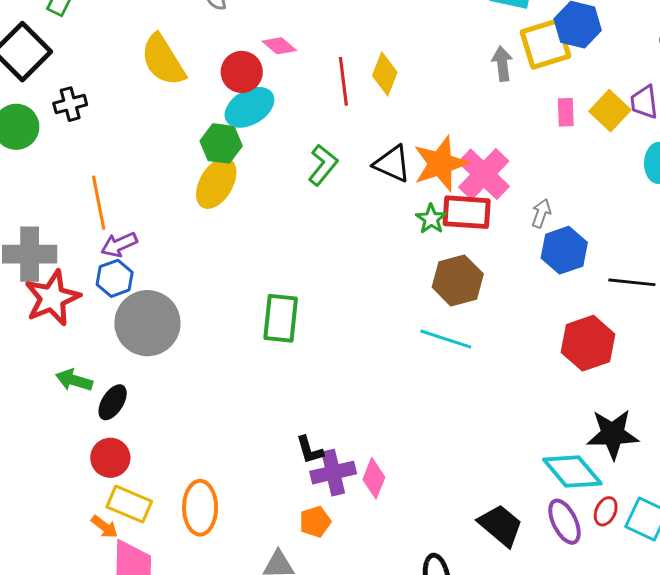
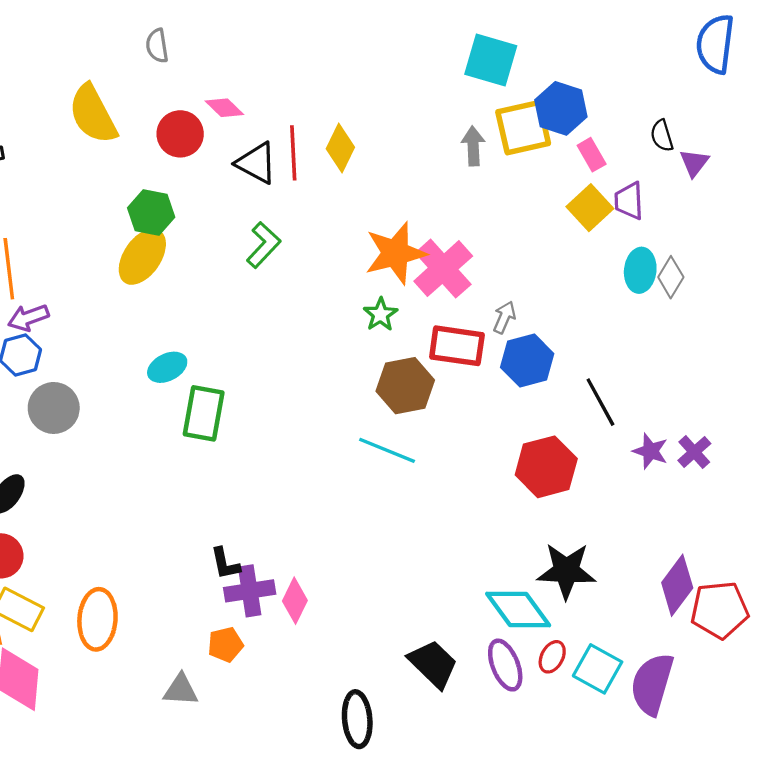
cyan ellipse: (249, 107) -> (167, 367), moved, size x0.7
pink rectangle: (566, 112) -> (592, 155), moved, turned -32
black triangle: (392, 164) -> (256, 163), moved
red rectangle: (467, 212) -> (457, 346), moved
black line: (632, 282) -> (600, 402), turned 51
gray circle: (147, 323) -> (54, 408), size x0.7

